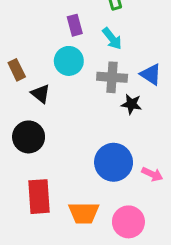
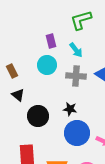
black triangle: (41, 94) -> (18, 95), moved
black star: (131, 104) -> (70, 109), moved
black circle: (29, 137) -> (38, 116), moved

